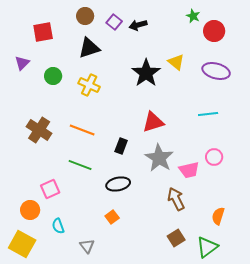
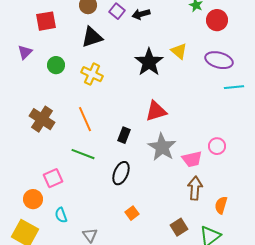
cyan line: (208, 114) -> (234, 87), moved
orange line: (82, 130) -> (85, 119), turned 45
black ellipse: (118, 184) -> (121, 173), turned -55
brown arrow: (176, 199) -> (195, 188), moved, turned 30
orange square: (112, 217) -> (132, 213), moved

